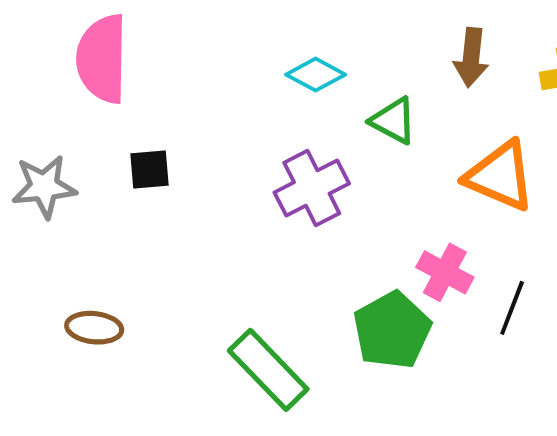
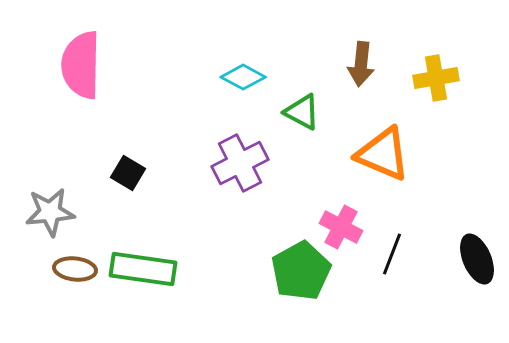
black square: (150, 170) -> (128, 173), moved, turned 36
gray star: (44, 187) -> (50, 212), moved
green rectangle: (268, 370) -> (143, 269), moved, turned -38

